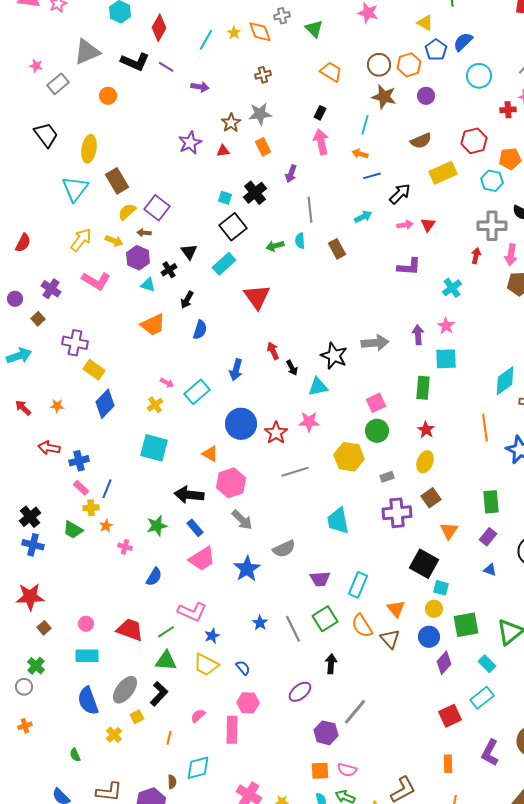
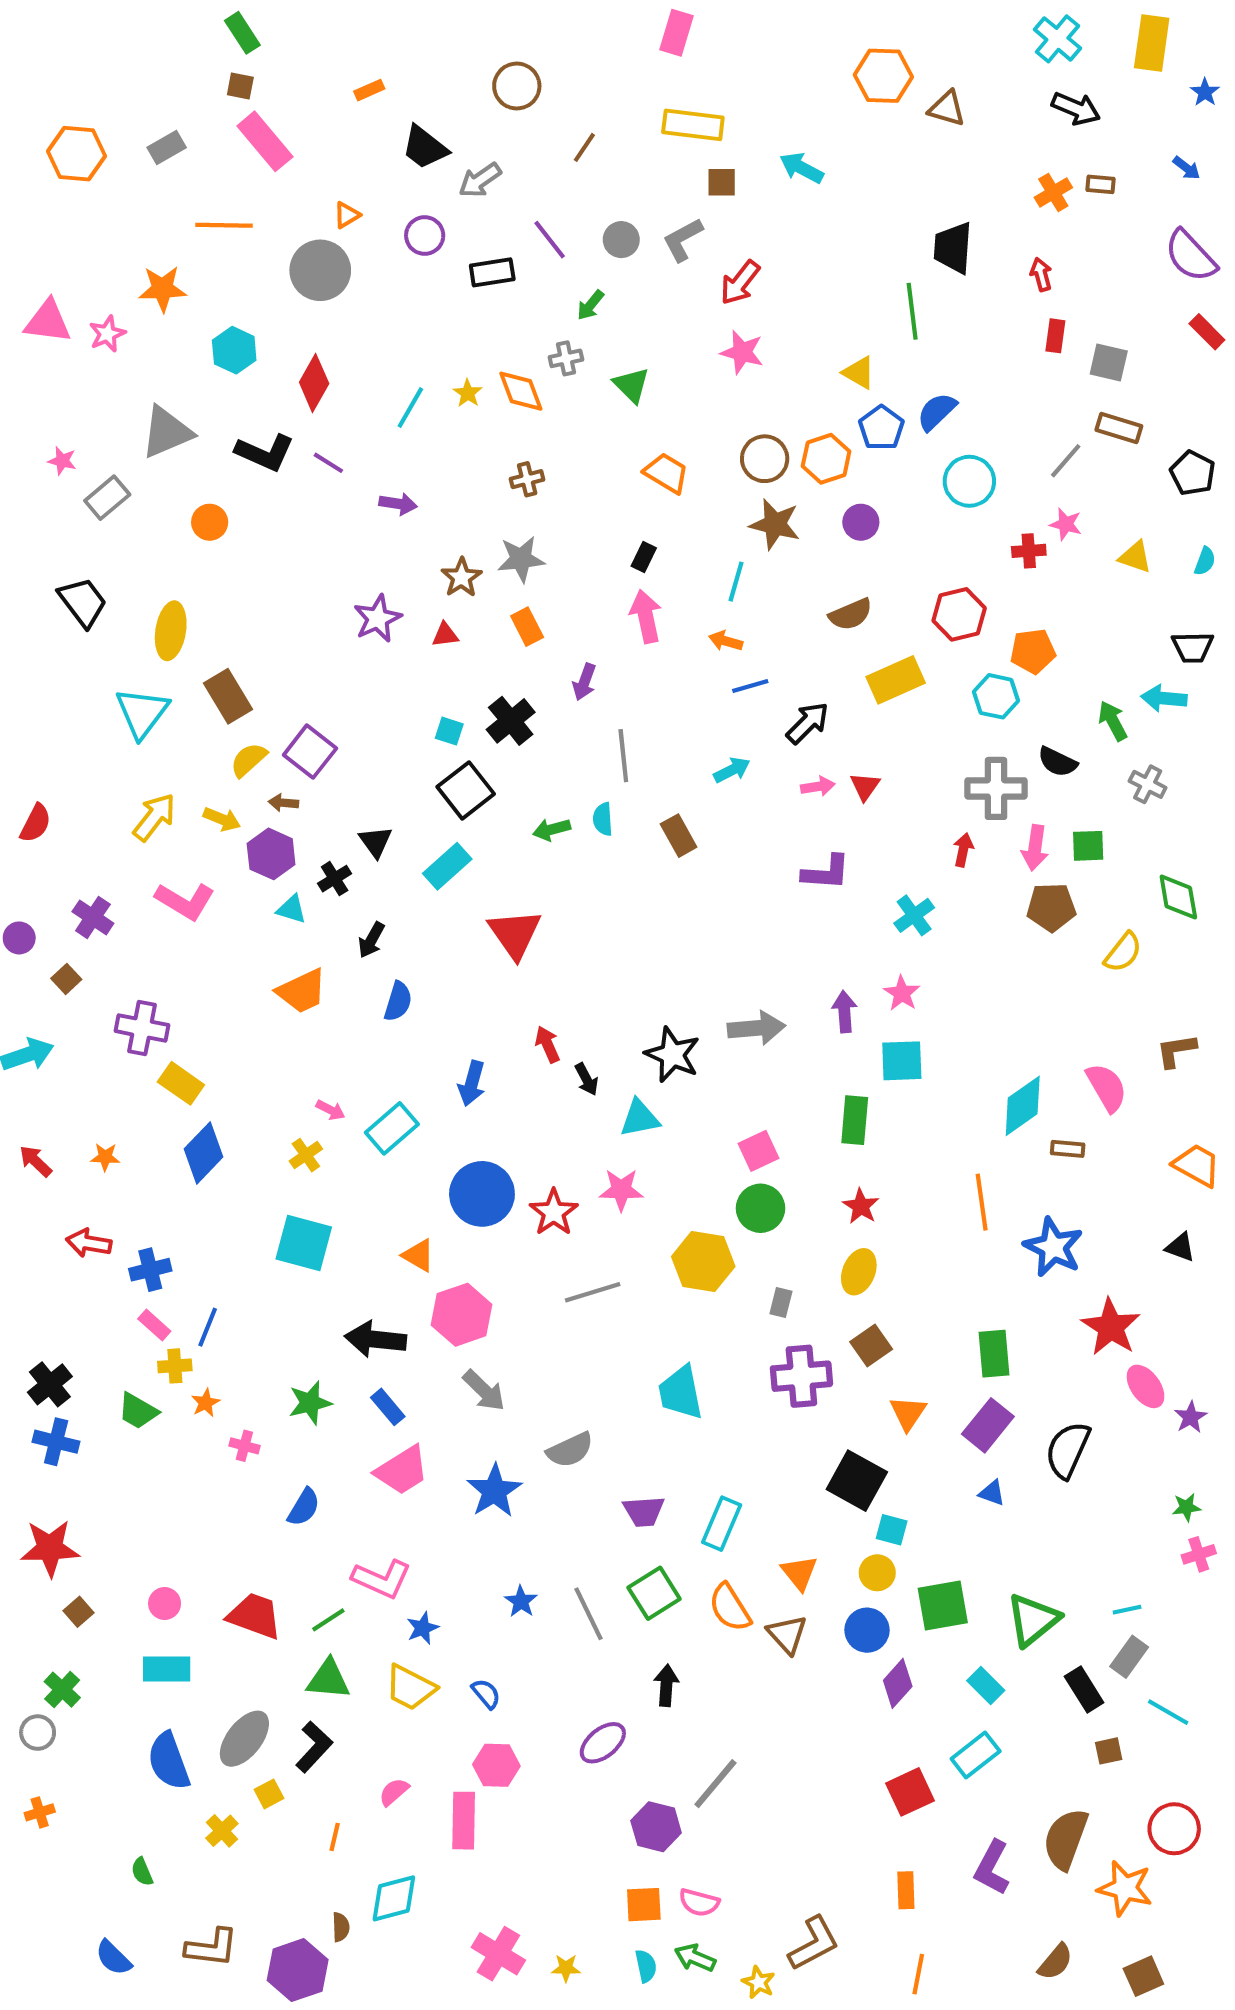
gray rectangle: (387, 477) -> (781, 1302), turned -56
purple rectangle: (488, 537) -> (988, 1425), size x1.4

